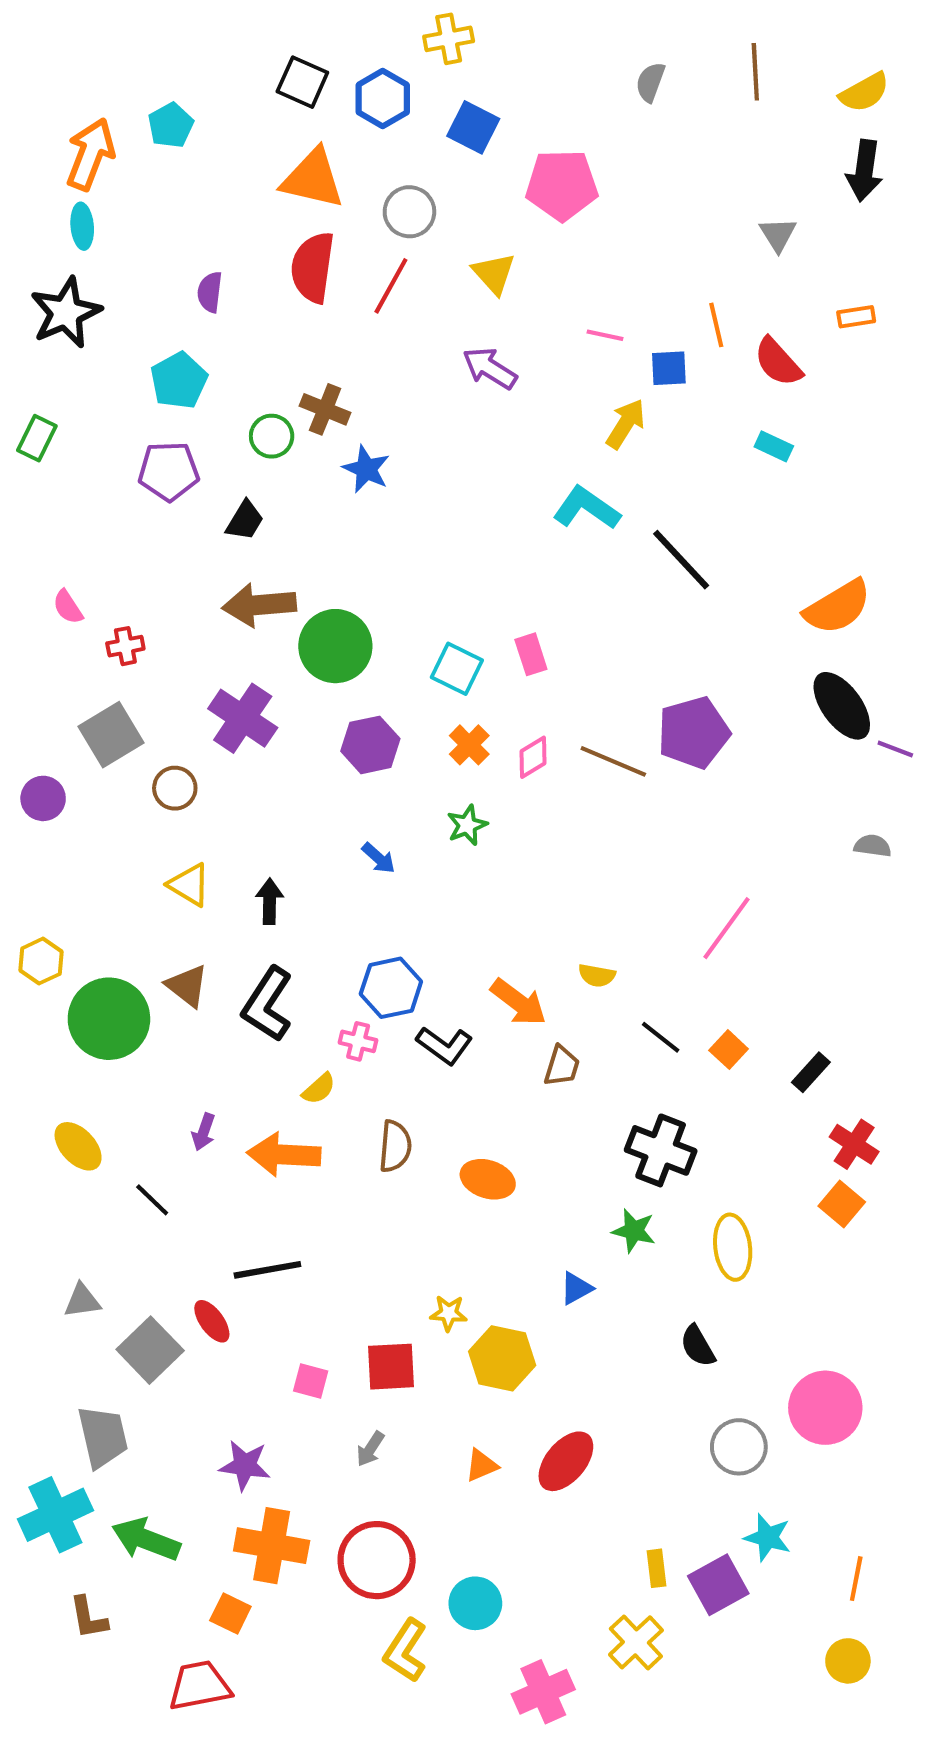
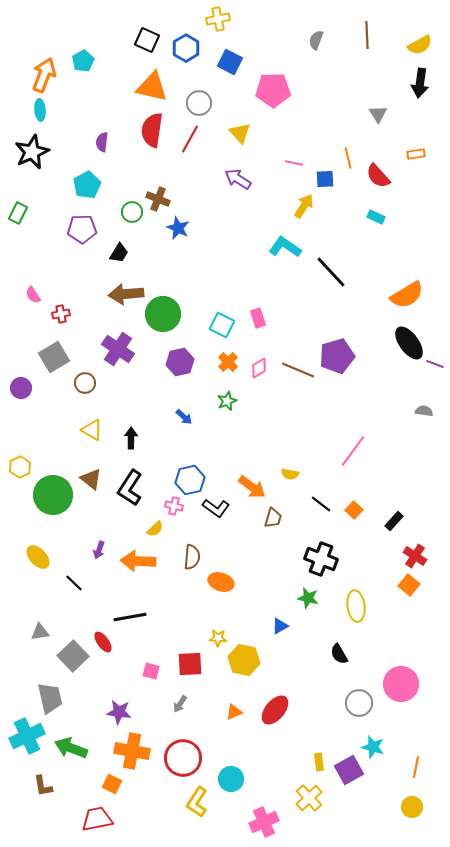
orange ellipse: (488, 1179) -> (221, 582), moved

